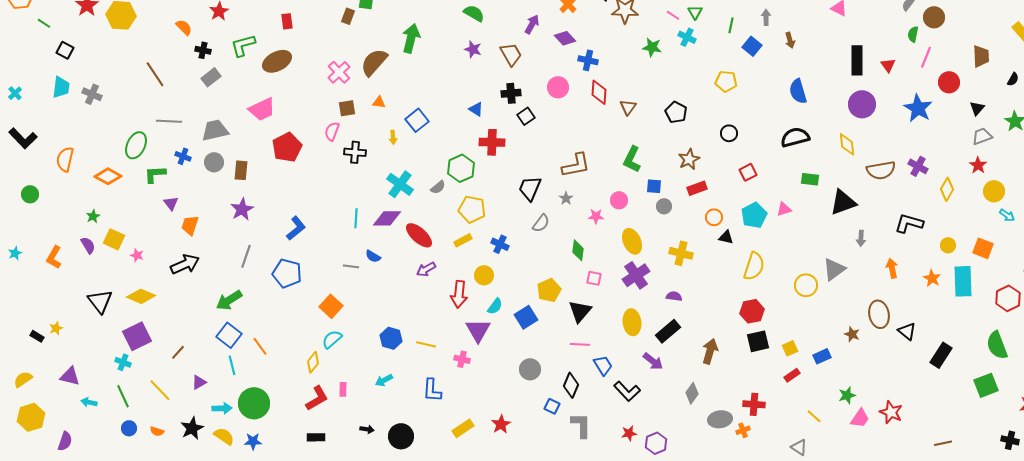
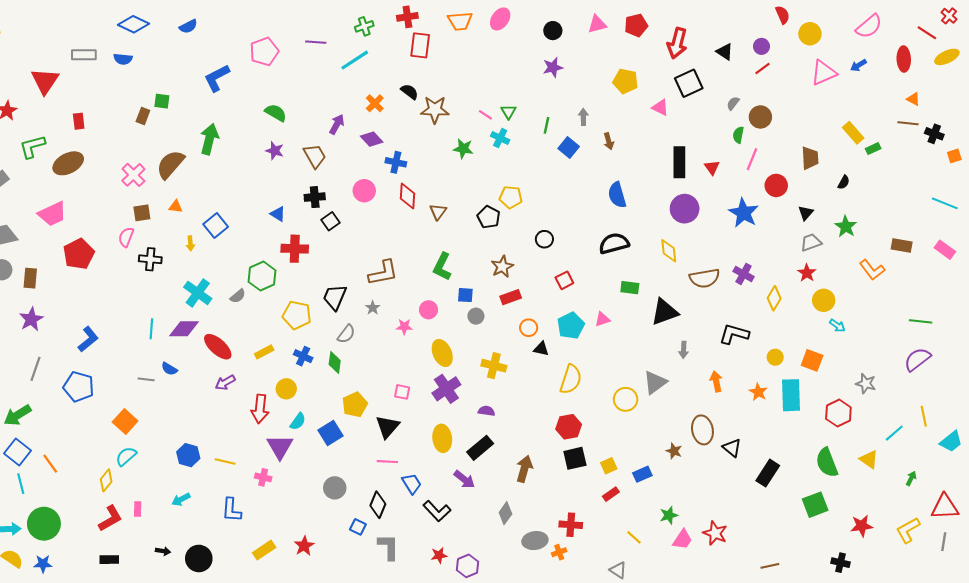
yellow pentagon: (726, 81) -> (511, 197), moved
yellow pentagon: (472, 209) -> (297, 315), moved
green diamond: (578, 250) -> (335, 362), moved

